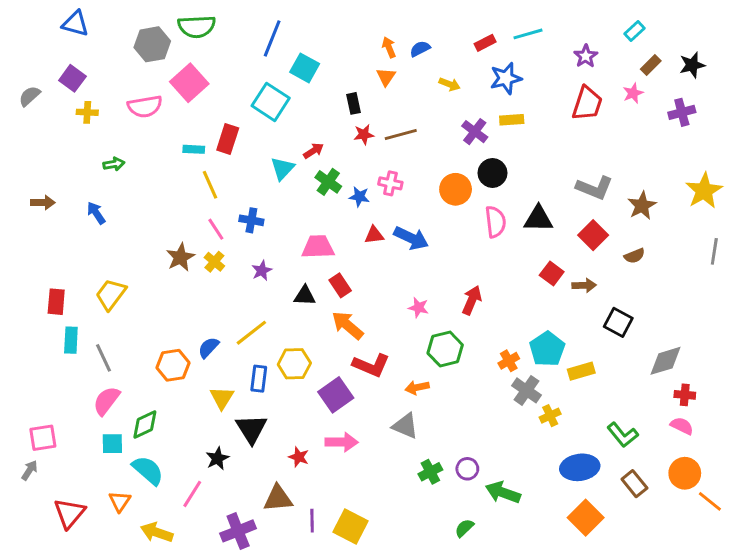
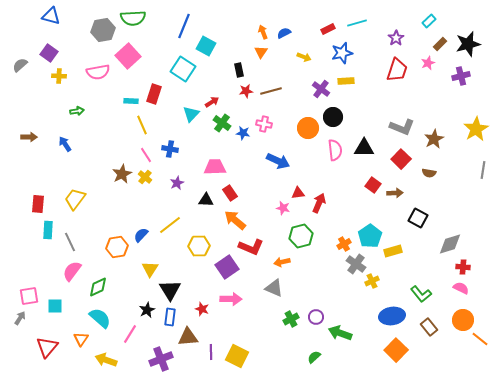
black star: (692, 65) -> (468, 44), size x1.4
red triangle: (374, 235) -> (298, 193), moved
brown semicircle: (634, 256) -> (429, 173), turned 32
blue rectangle: (259, 379) -> (170, 317), moved
cyan square: (112, 444) -> (55, 306), moved

